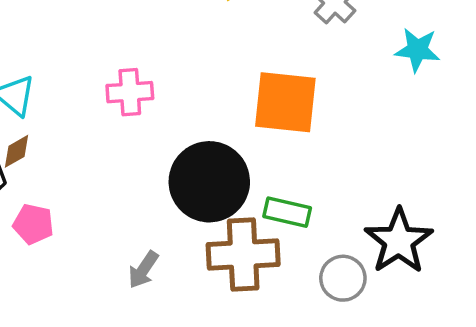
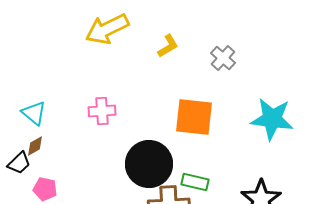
cyan star: (417, 50) -> (272, 119), moved, size x1.6

